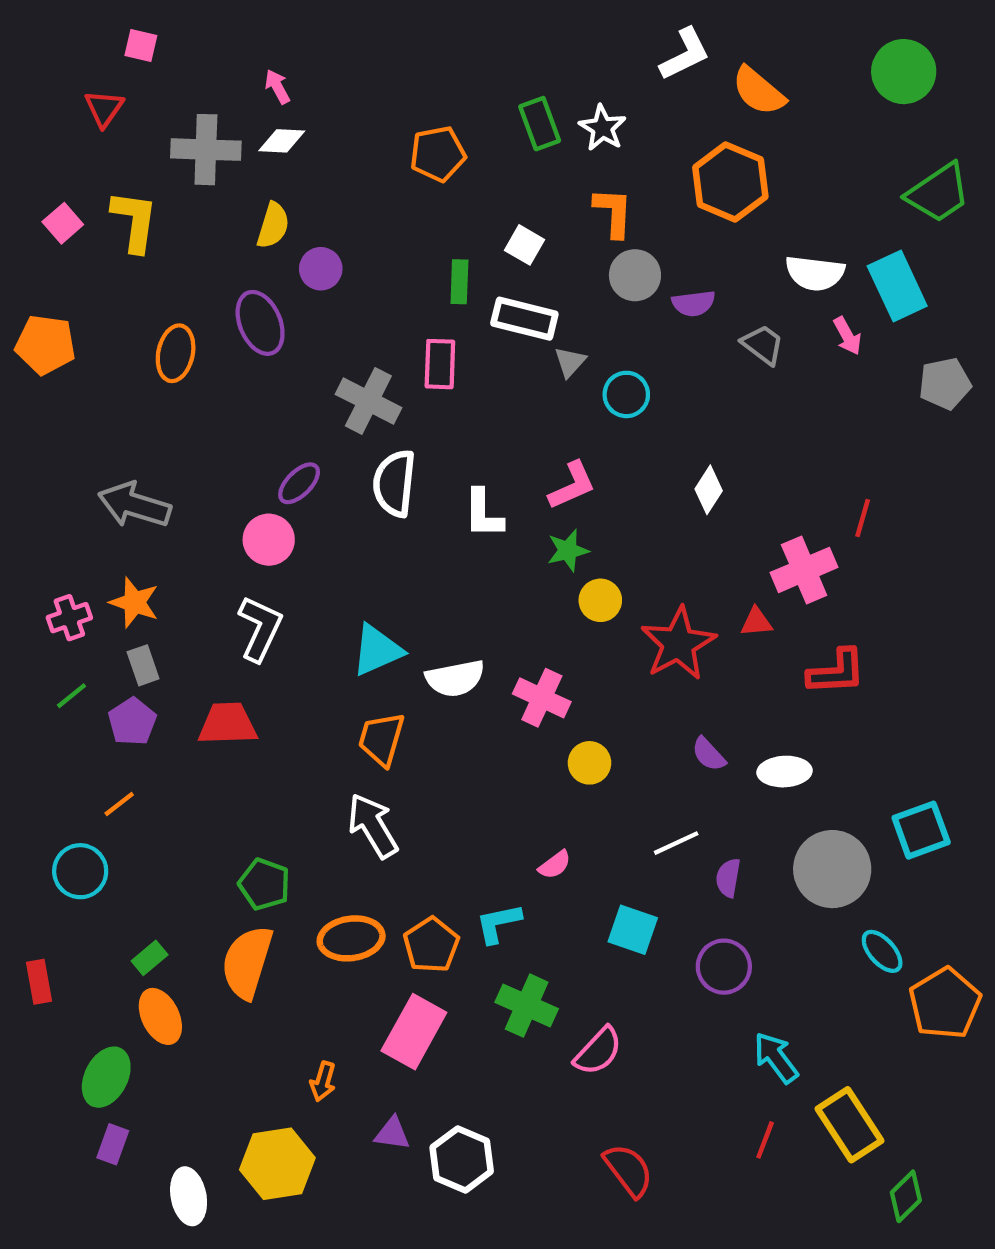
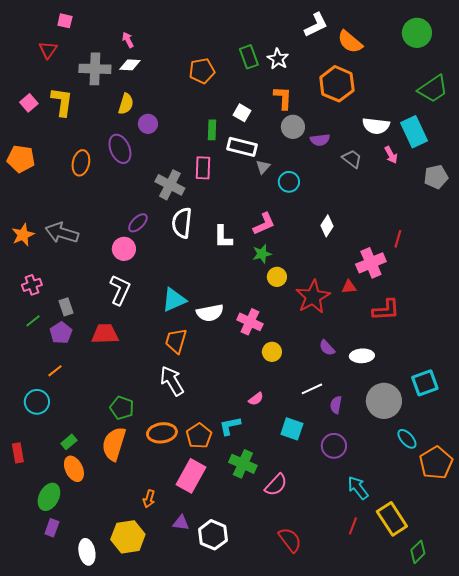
orange star: (134, 602) -> (23, 235), moved, turned 30

